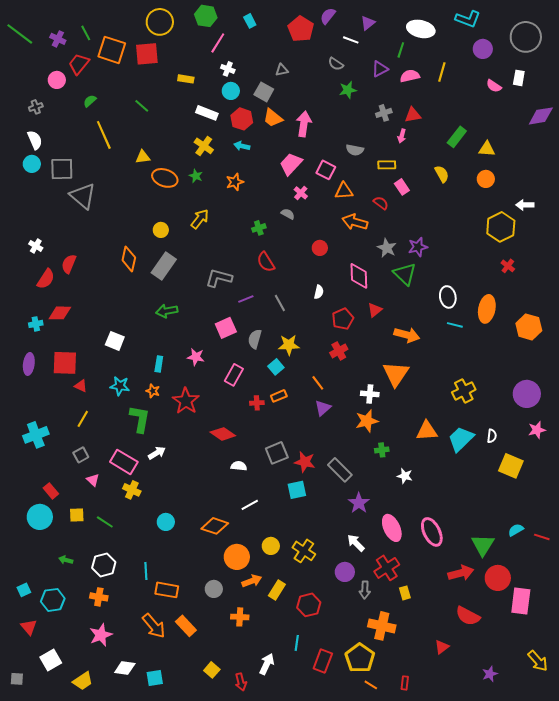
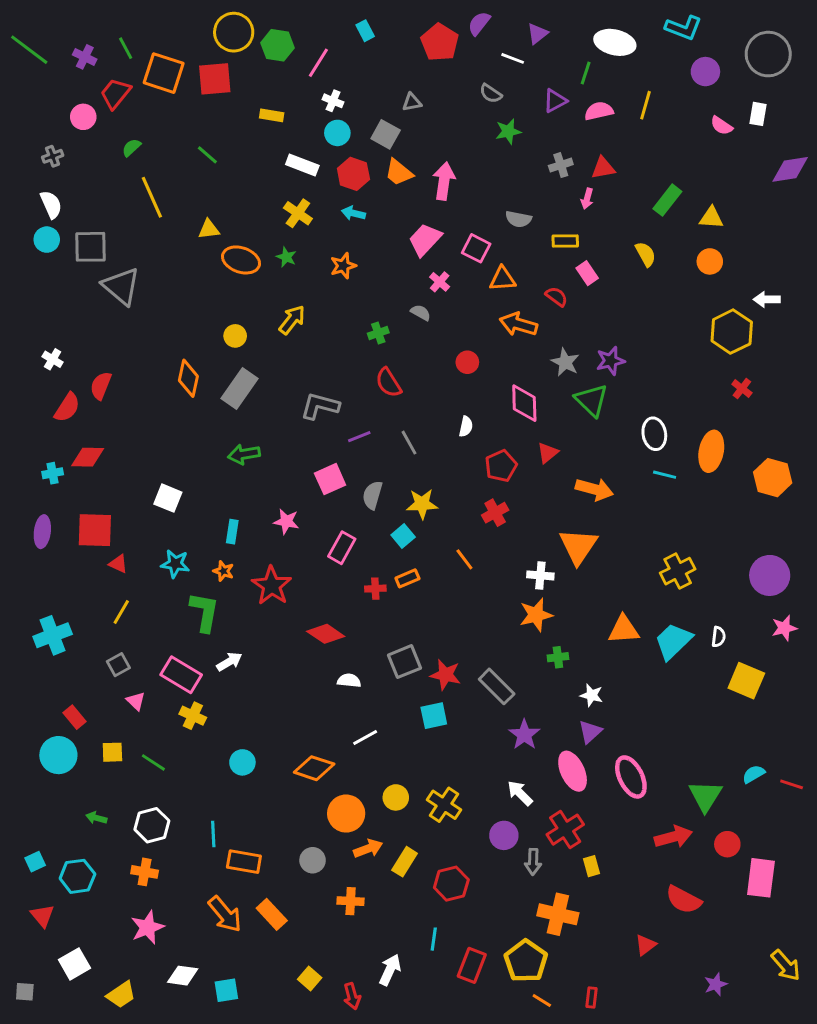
green hexagon: (206, 16) -> (277, 45), moved
purple triangle: (323, 408) -> (590, 732), moved
red circle: (498, 578) -> (727, 844), size x0.7

